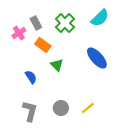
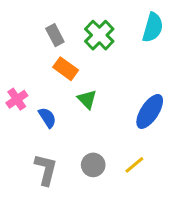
cyan semicircle: (100, 18) -> (153, 27), turned -30
pink cross: (19, 33) -> (17, 99), moved
blue ellipse: (97, 58) -> (150, 111), moved, turned 75

